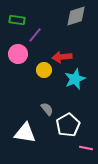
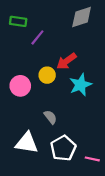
pink circle: (18, 54) -> (20, 86), moved
red arrow: (62, 57) -> (66, 61), turned -30
white pentagon: (68, 125) -> (63, 148), moved

